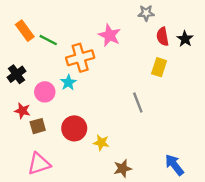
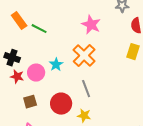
orange cross: (80, 58) -> (84, 56), moved, turned -30
black cross: (16, 74) -> (12, 58), turned -35
gray line: (138, 102) -> (86, 89), moved
red star: (22, 111) -> (17, 77), moved

